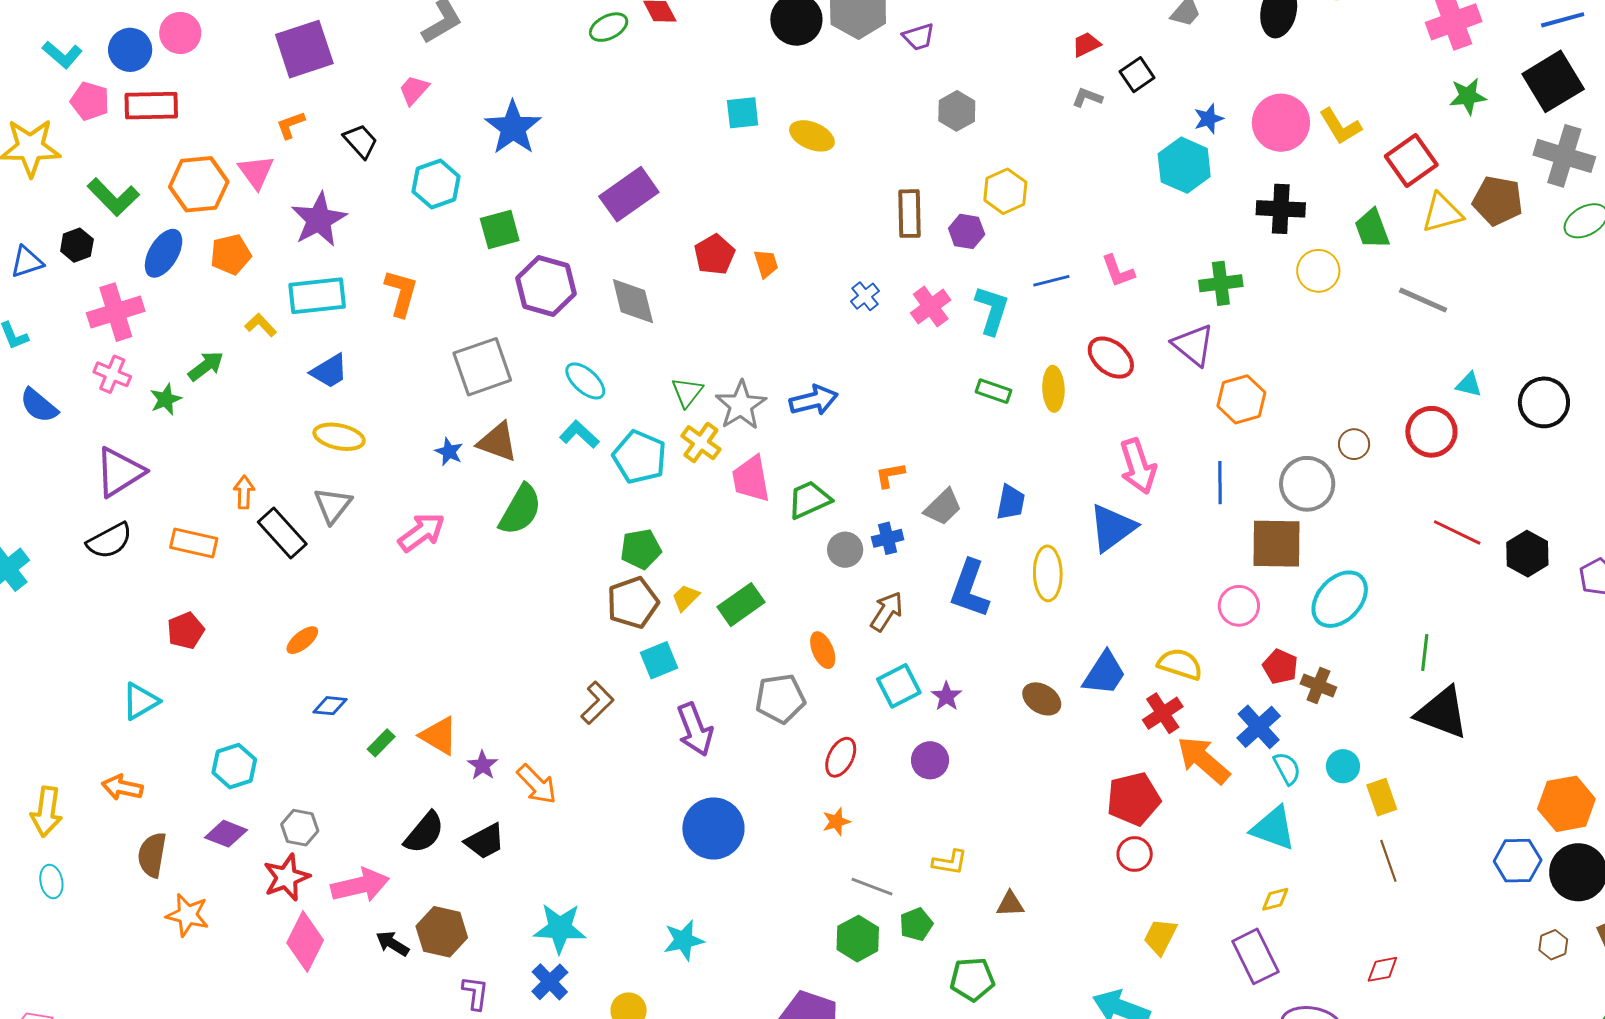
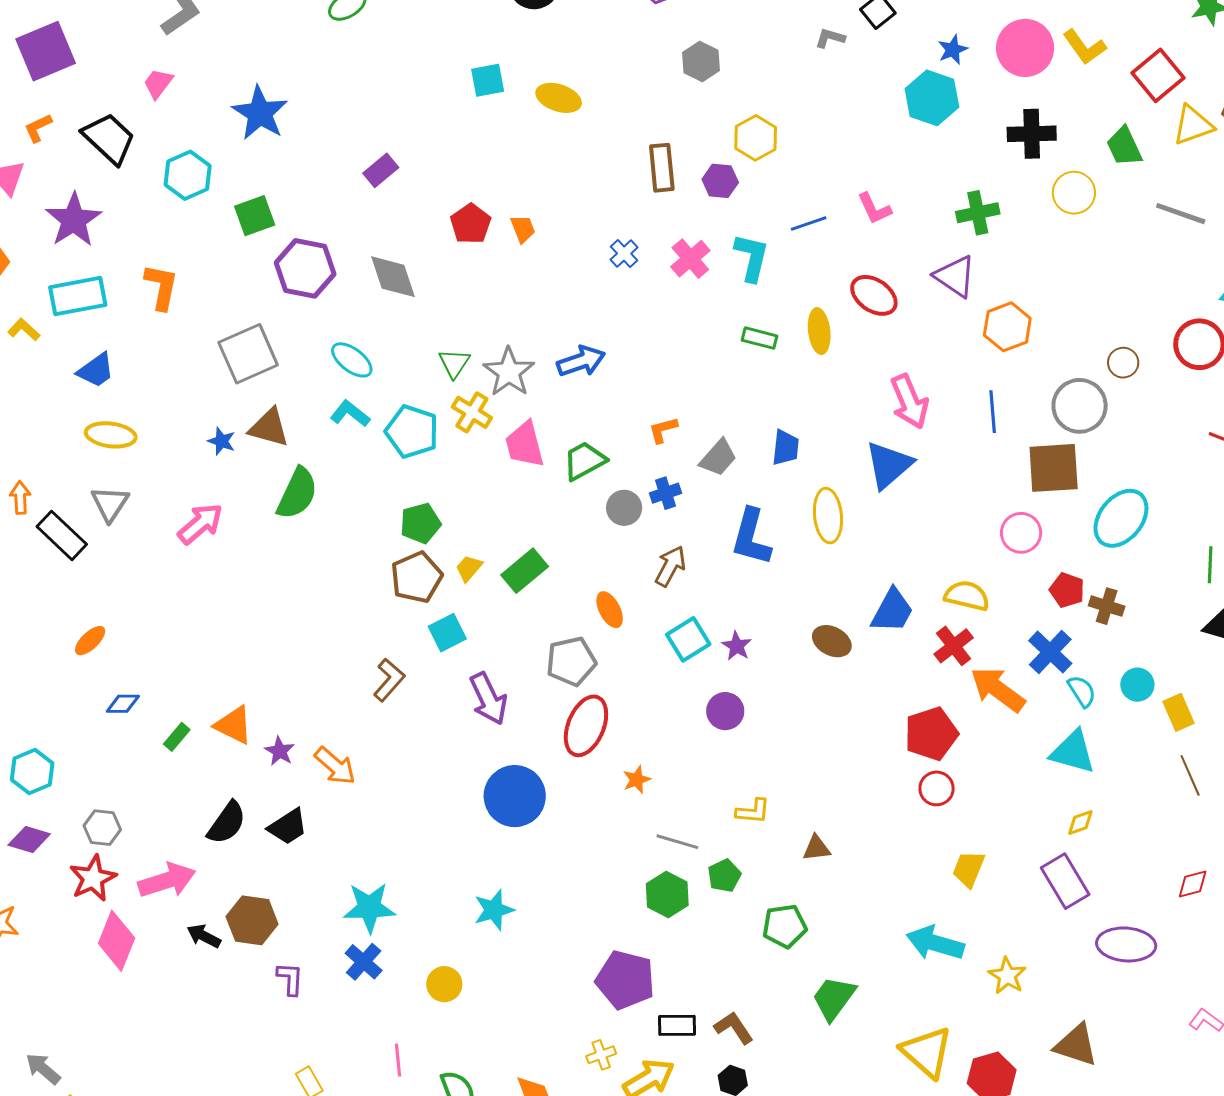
black trapezoid: (361, 141) -> (109, 138), size x1.5
purple rectangle: (629, 194) -> (381, 170), size x0.6
red ellipse: (841, 757) -> (586, 726), moved, size x1.5

